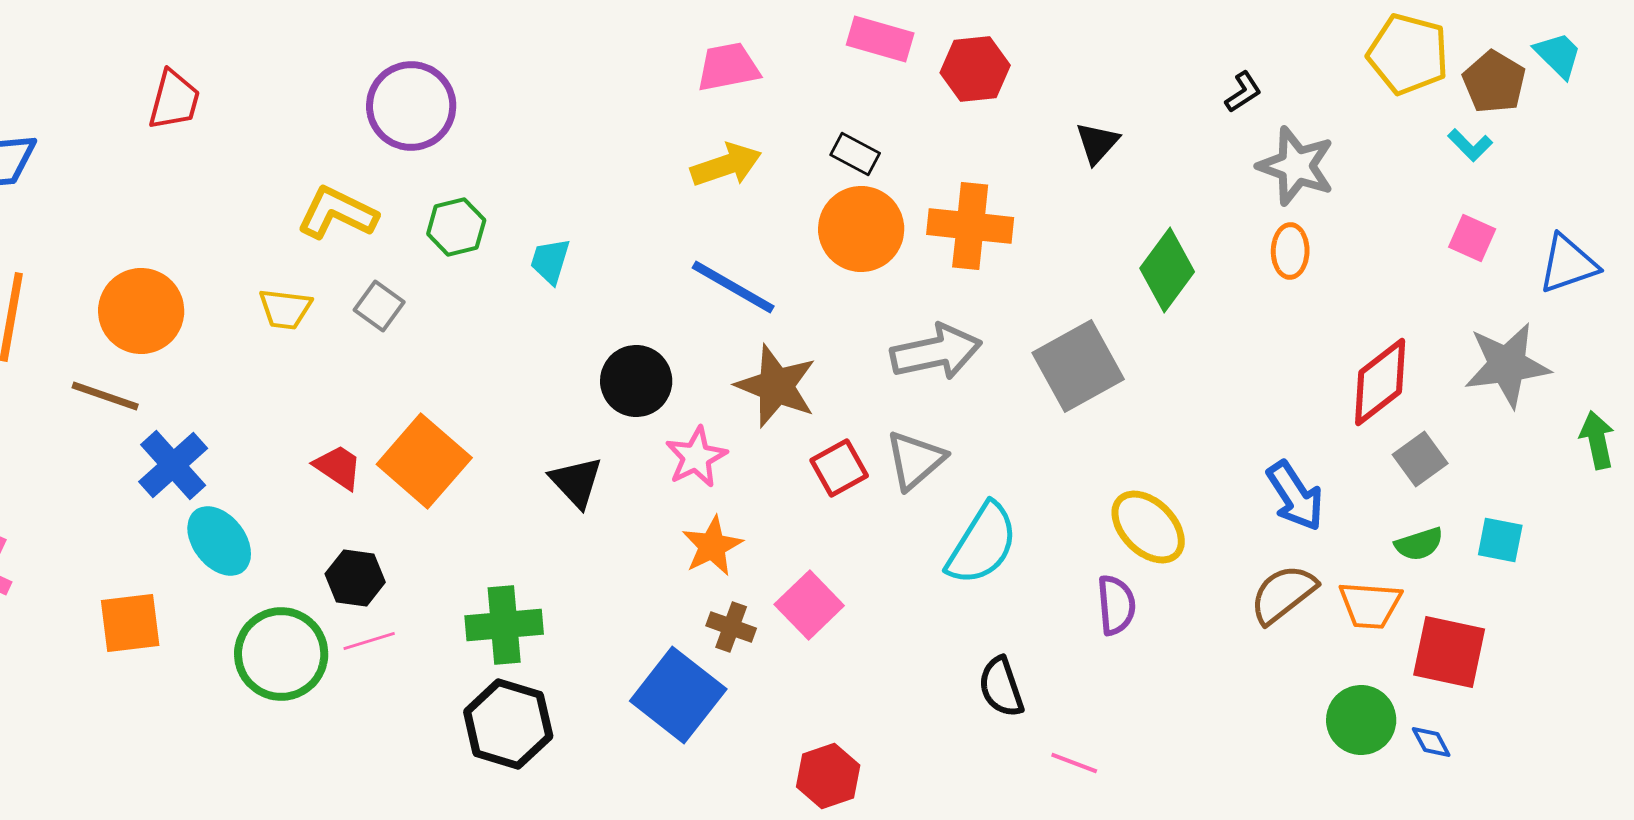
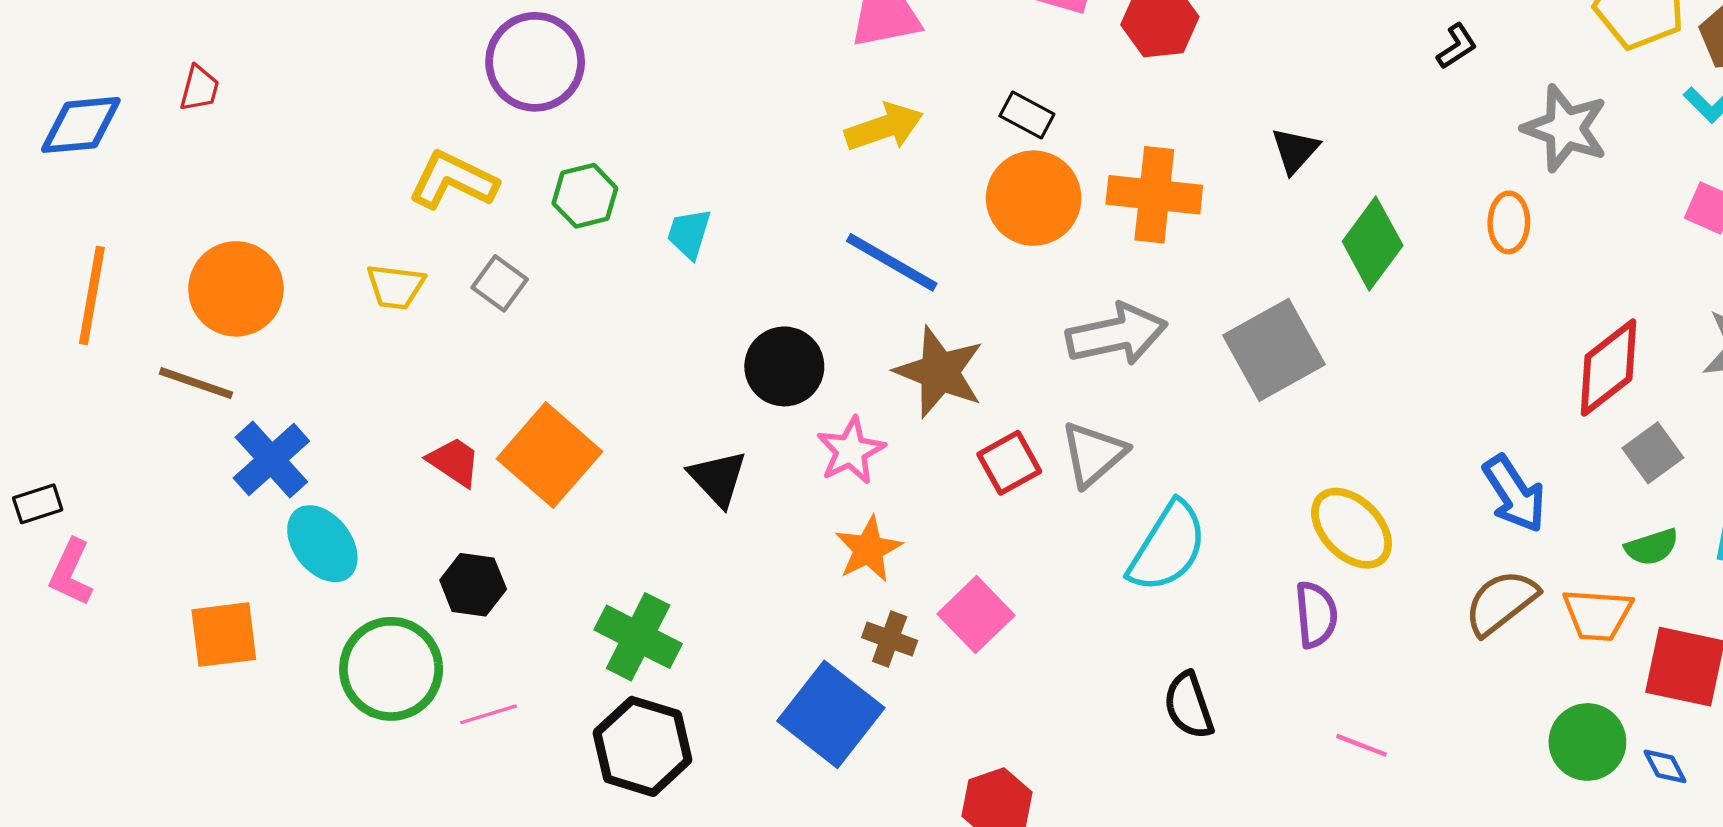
red trapezoid: (174, 100) -> (199, 88), moved, size x0.7
black triangle: (1097, 143) -> (1295, 150), moved
gray star: (1296, 166) -> (1565, 128), moved
green cross: (504, 625) -> (638, 637), turned 32
pink line: (369, 641) -> (489, 714), moved
pink line: (1074, 763) -> (1361, 745), moved

